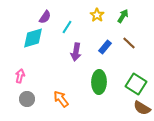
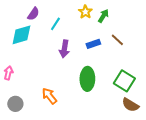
green arrow: (123, 16) -> (103, 16), moved
blue rectangle: (105, 47) -> (93, 44), turned 32
gray circle: (27, 99) -> (15, 104), moved

